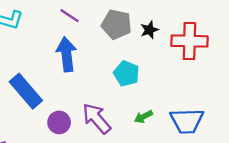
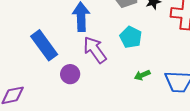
purple arrow: (97, 118) -> (95, 50), moved

